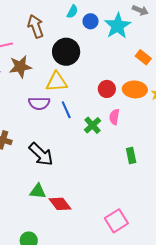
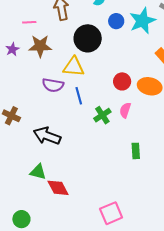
blue circle: (91, 21) -> (116, 21), moved
black arrow: (41, 154) -> (47, 136), turned 148

